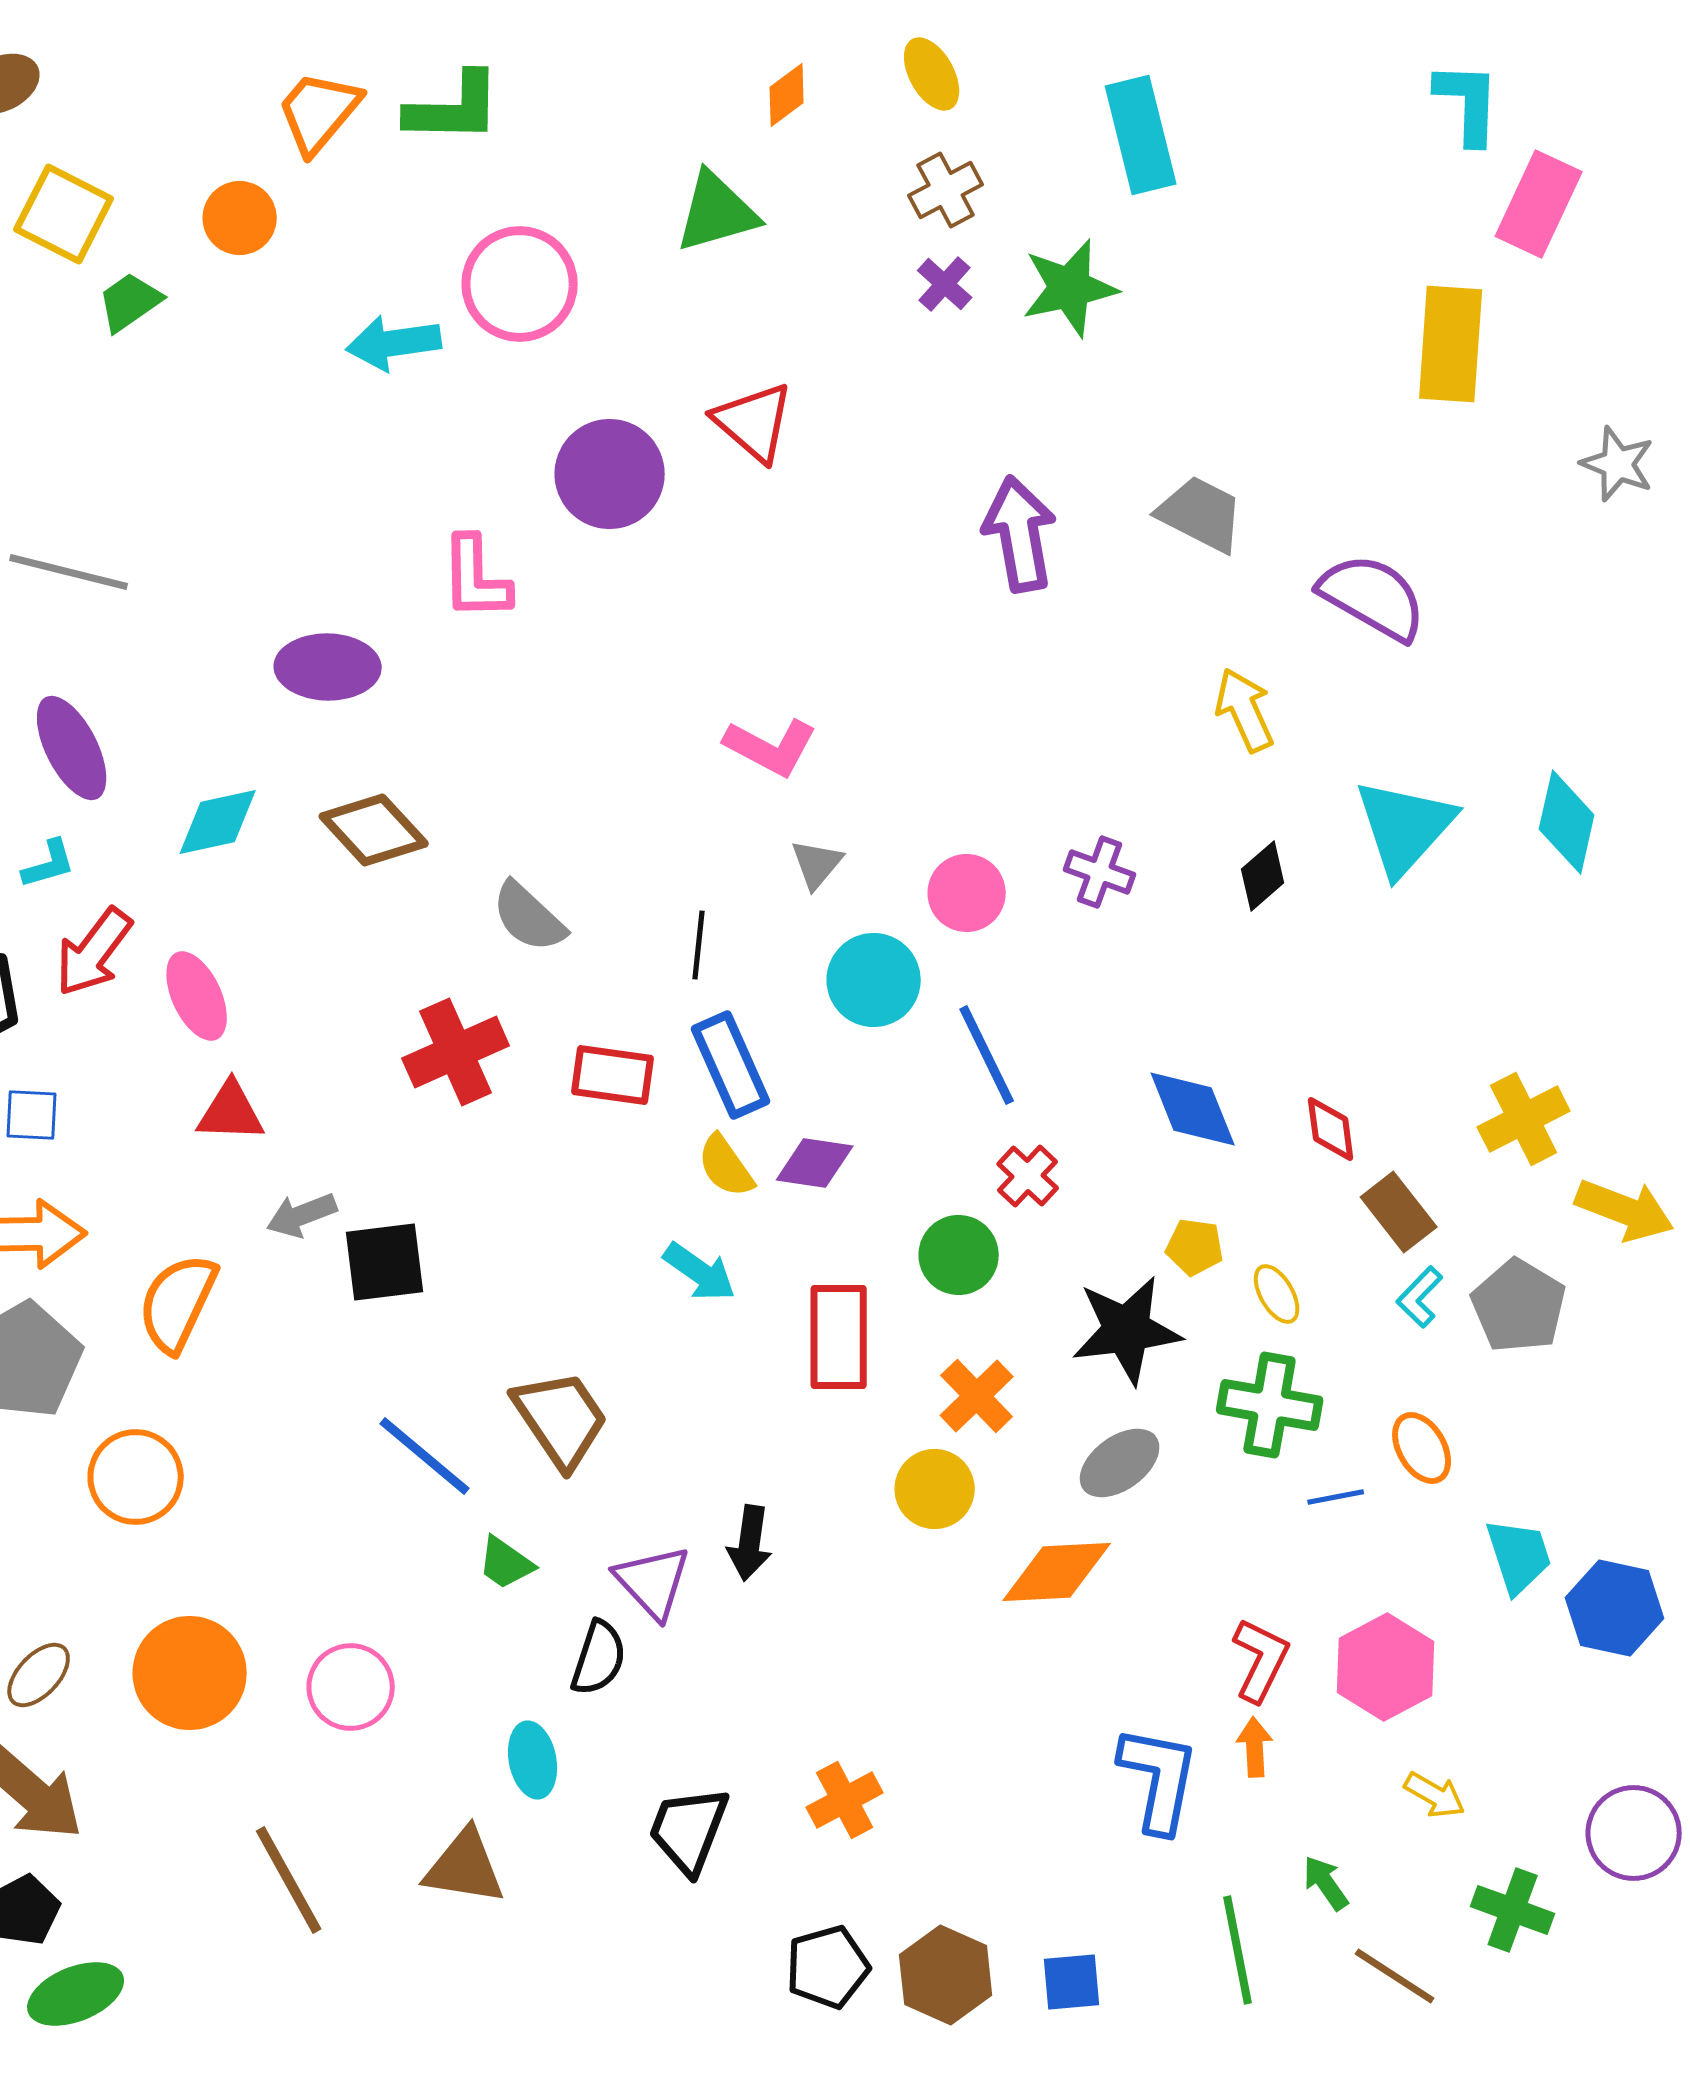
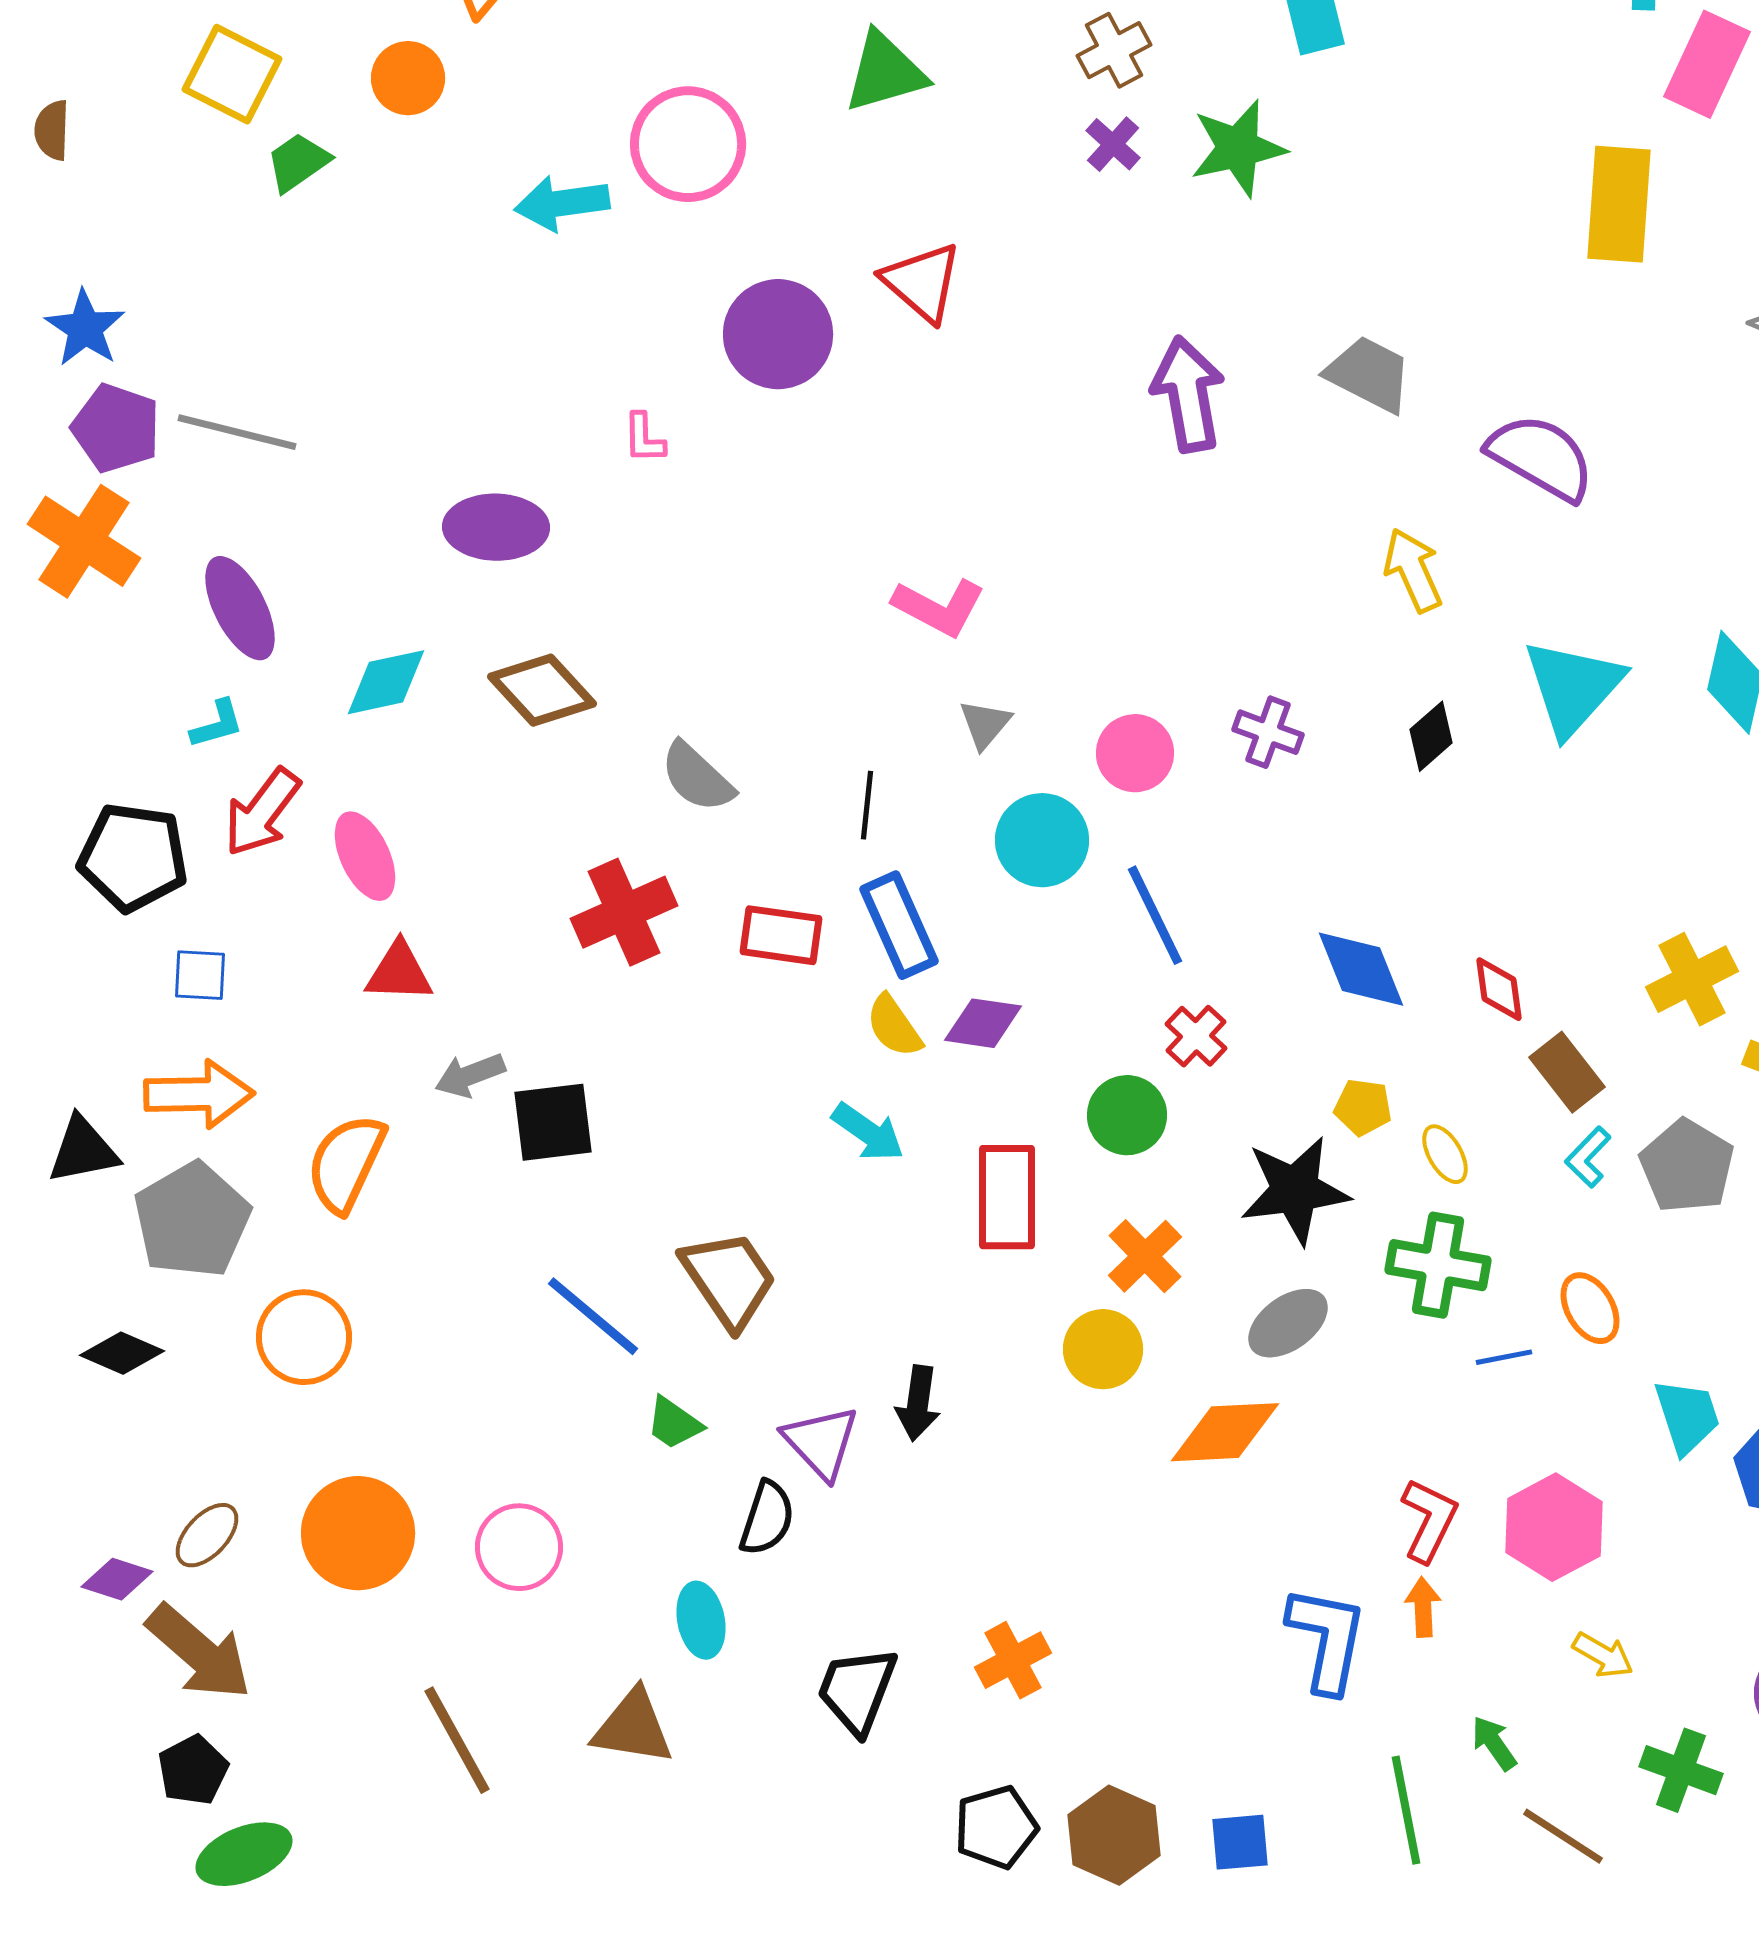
pink L-shape: (476, 578) -> (644, 438), size x0.6

